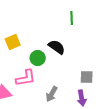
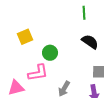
black semicircle: (57, 47) -> (90, 42), moved

